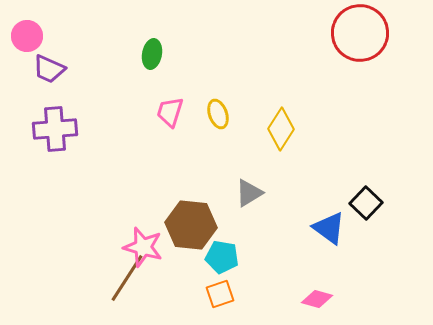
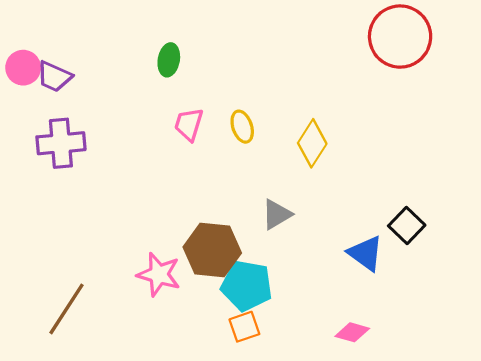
pink circle: (27, 36) -> (23, 68), moved
cyan pentagon: (222, 257) -> (247, 286), size x1.4
brown line: (127, 278) -> (67, 309), moved

